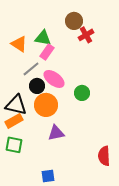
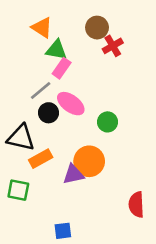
orange triangle: (19, 44) -> (42, 28), moved
orange circle: (46, 105) -> (89, 161), moved
orange rectangle: (14, 121) -> (41, 159), moved

